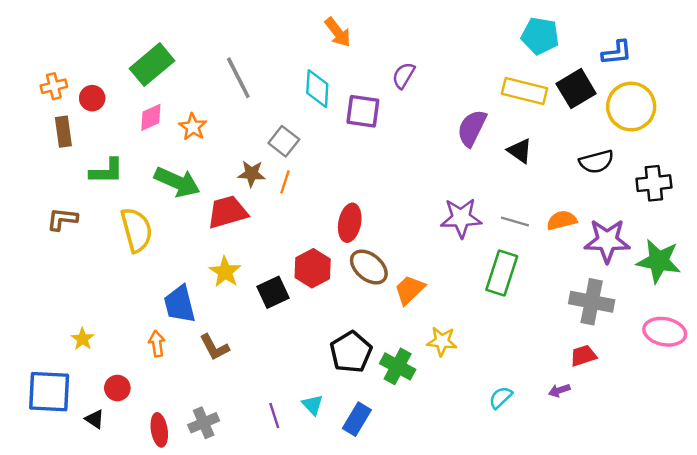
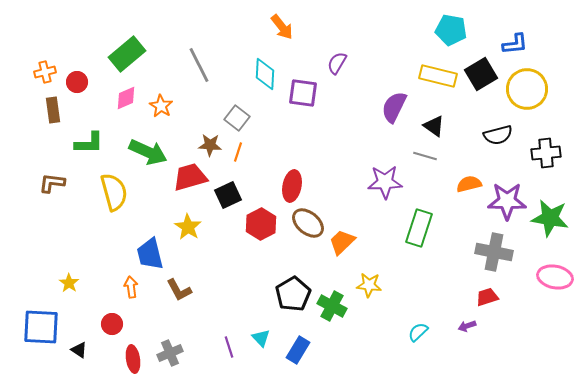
gray line: (515, 222) -> (425, 156), moved
black square: (273, 292) -> (228, 195), moved
red circle: (117, 388) -> (112, 324), moved

